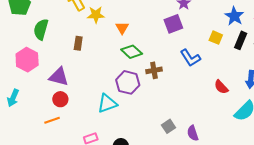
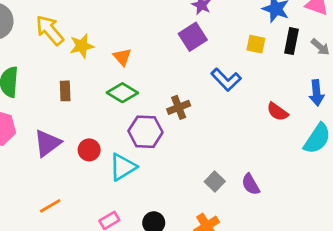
green diamond: (132, 52) -> (122, 93), moved
purple triangle: (59, 77) -> (47, 143), turned -40
red circle: (60, 99) -> (89, 150), moved

